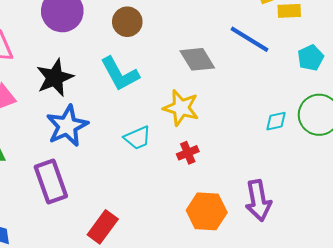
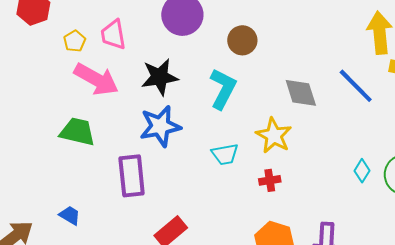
cyan L-shape: (120, 74) -> (223, 89), turned -138
cyan diamond: (276, 121) -> (362, 171), turned -60

